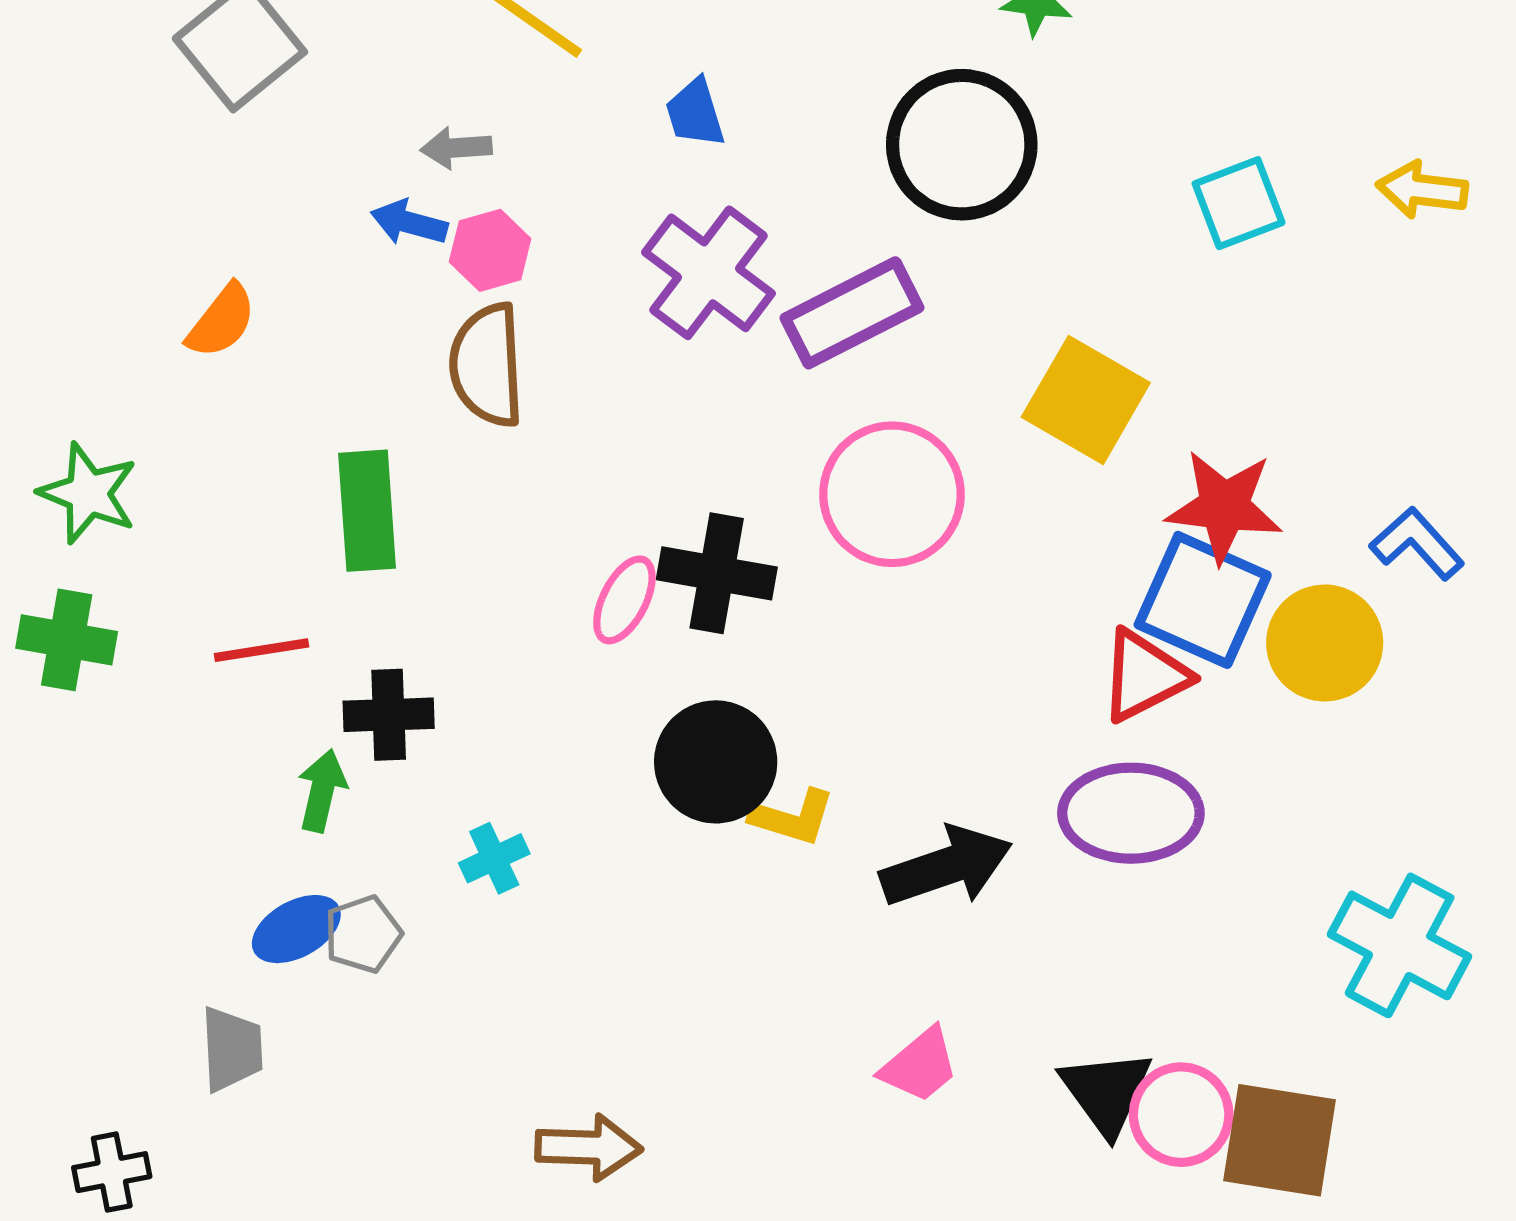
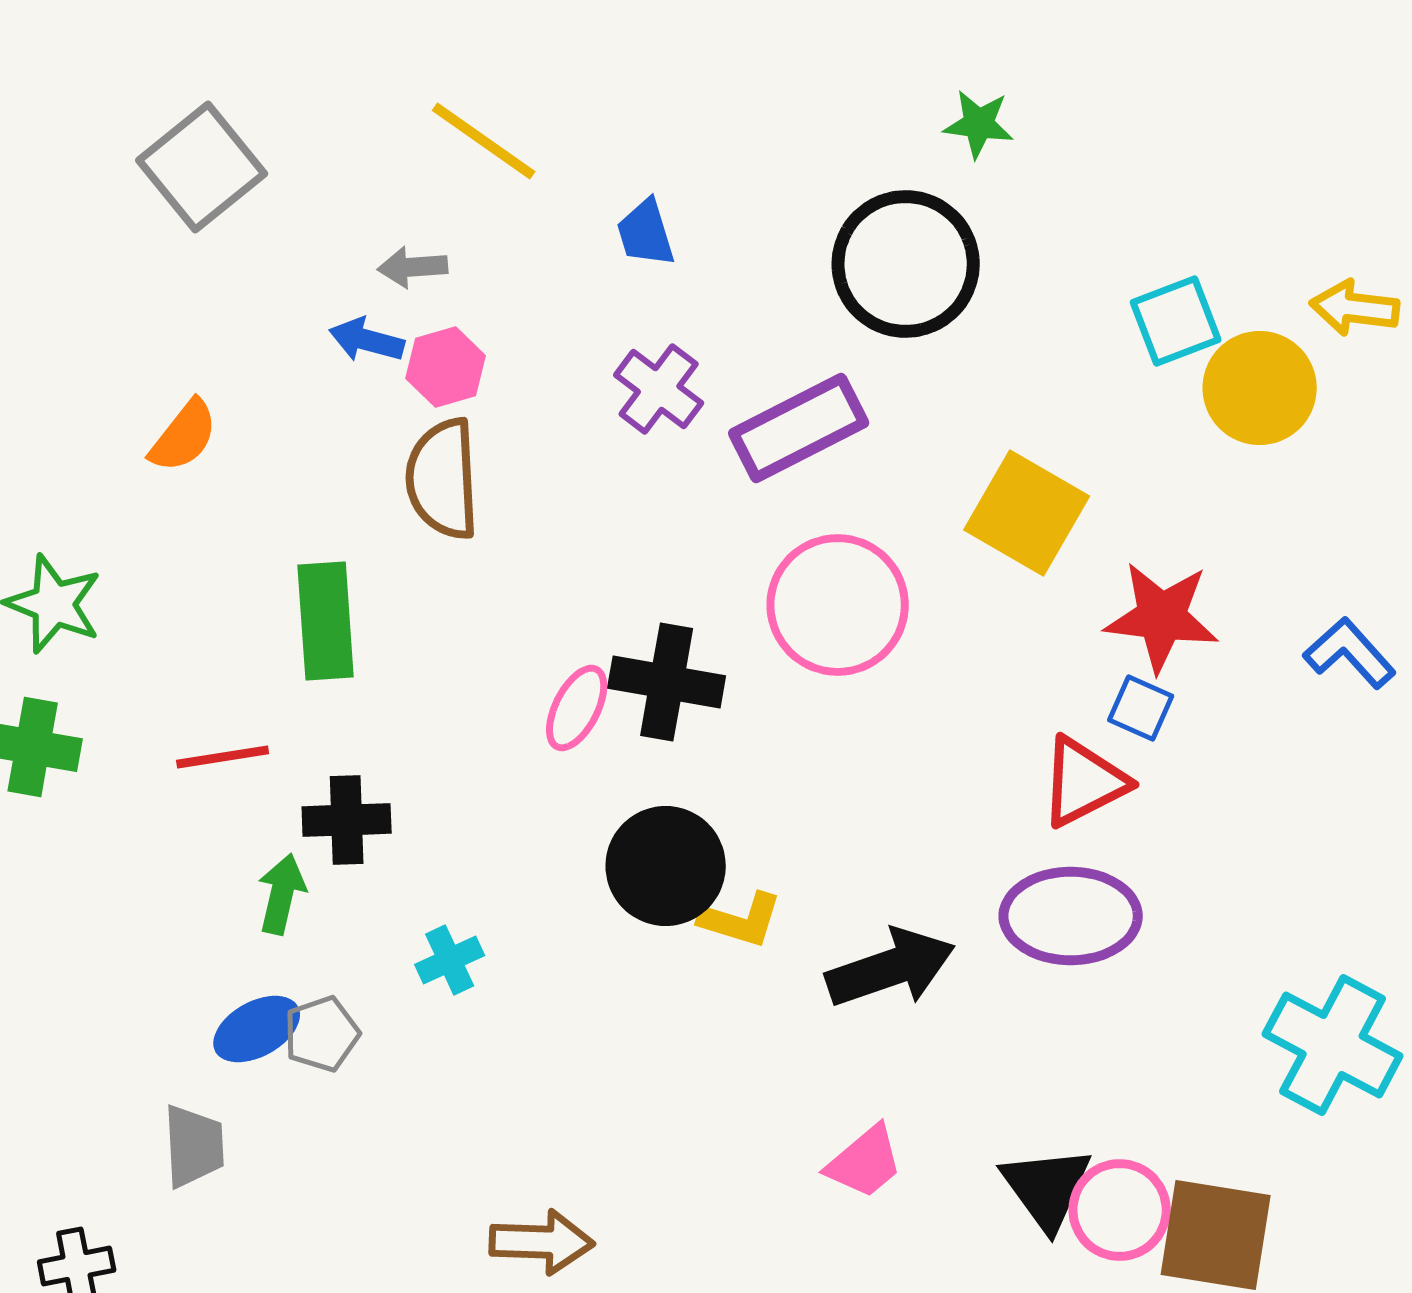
purple cross: (708, 273) -> (659, 389), size x0.7
blue square: (1203, 600) -> (1141, 708), size x0.5
yellow circle: (1325, 643) -> (1260, 388), moved

